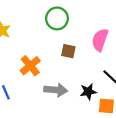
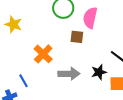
pink semicircle: (100, 40) -> (90, 18), moved

